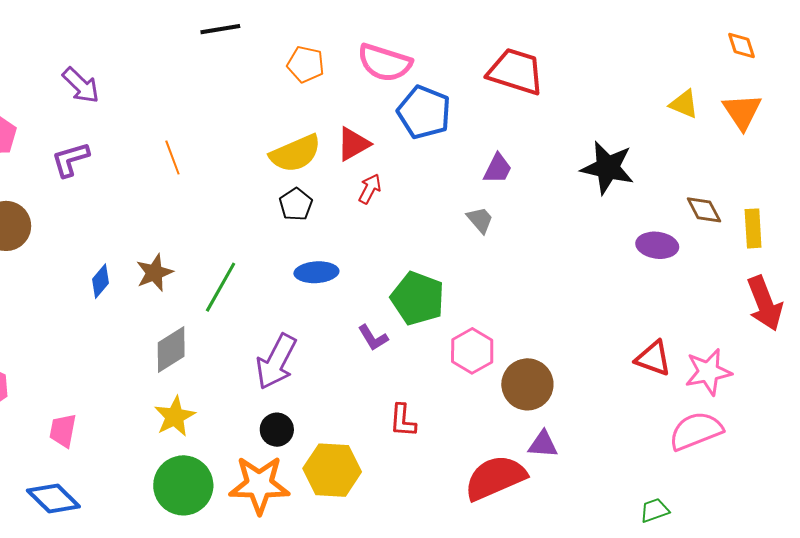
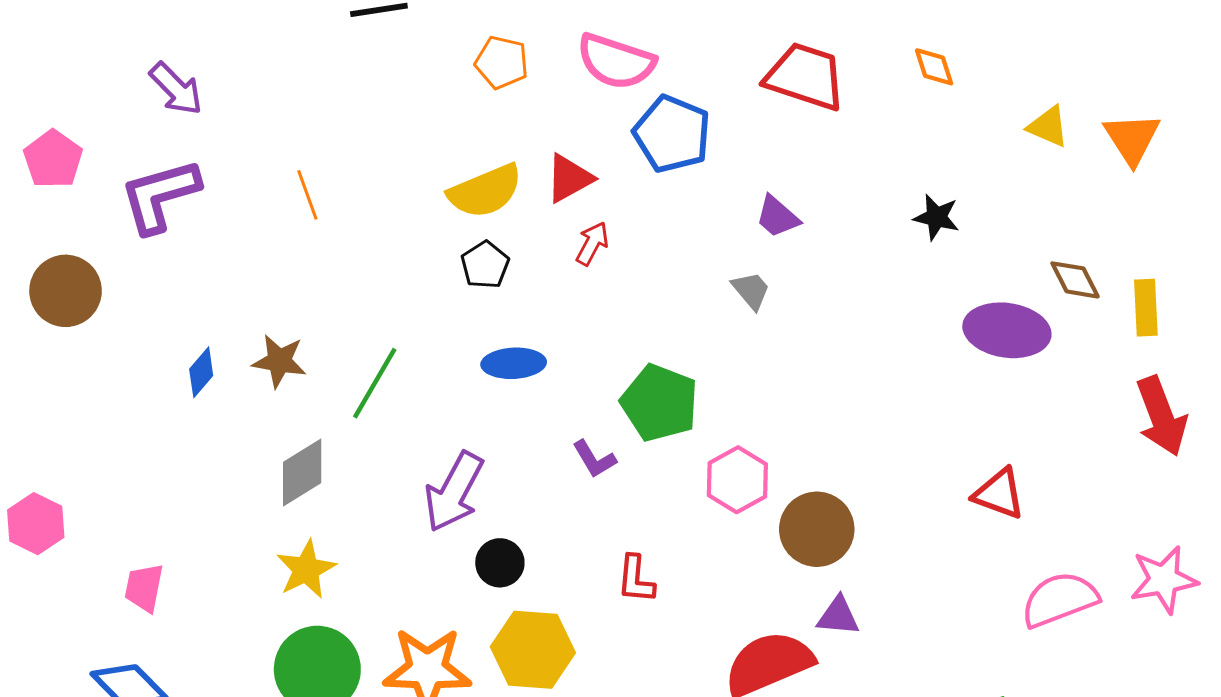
orange diamond: (741, 46) -> (934, 67), moved
purple L-shape: (70, 159) -> (160, 196), size x1.5
black star: (608, 168) -> (936, 217), size x0.6
purple trapezoid: (498, 169) -> (777, 217), turned 104
purple ellipse: (657, 245) -> (1007, 330), size x1.4
brown star: (154, 273) -> (279, 361), turned 30
pink star: (708, 372) -> (1164, 580), moved
black circle: (277, 430) -> (500, 563), moved

